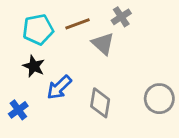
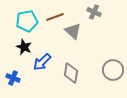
gray cross: (121, 17) -> (94, 12), moved, turned -32
blue cross: (18, 110) -> (13, 78), turned -32

